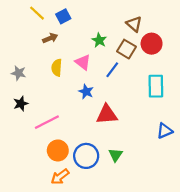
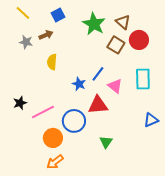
yellow line: (37, 13) -> (23, 13), moved
green star: (99, 40) -> (94, 24), moved, size x1.6
pink triangle: (83, 62) -> (115, 86), moved
blue line: (112, 70) -> (98, 74), moved
gray star: (19, 73) -> (26, 42), moved
black star: (21, 104) -> (20, 103), moved
blue circle: (86, 156) -> (74, 121), moved

